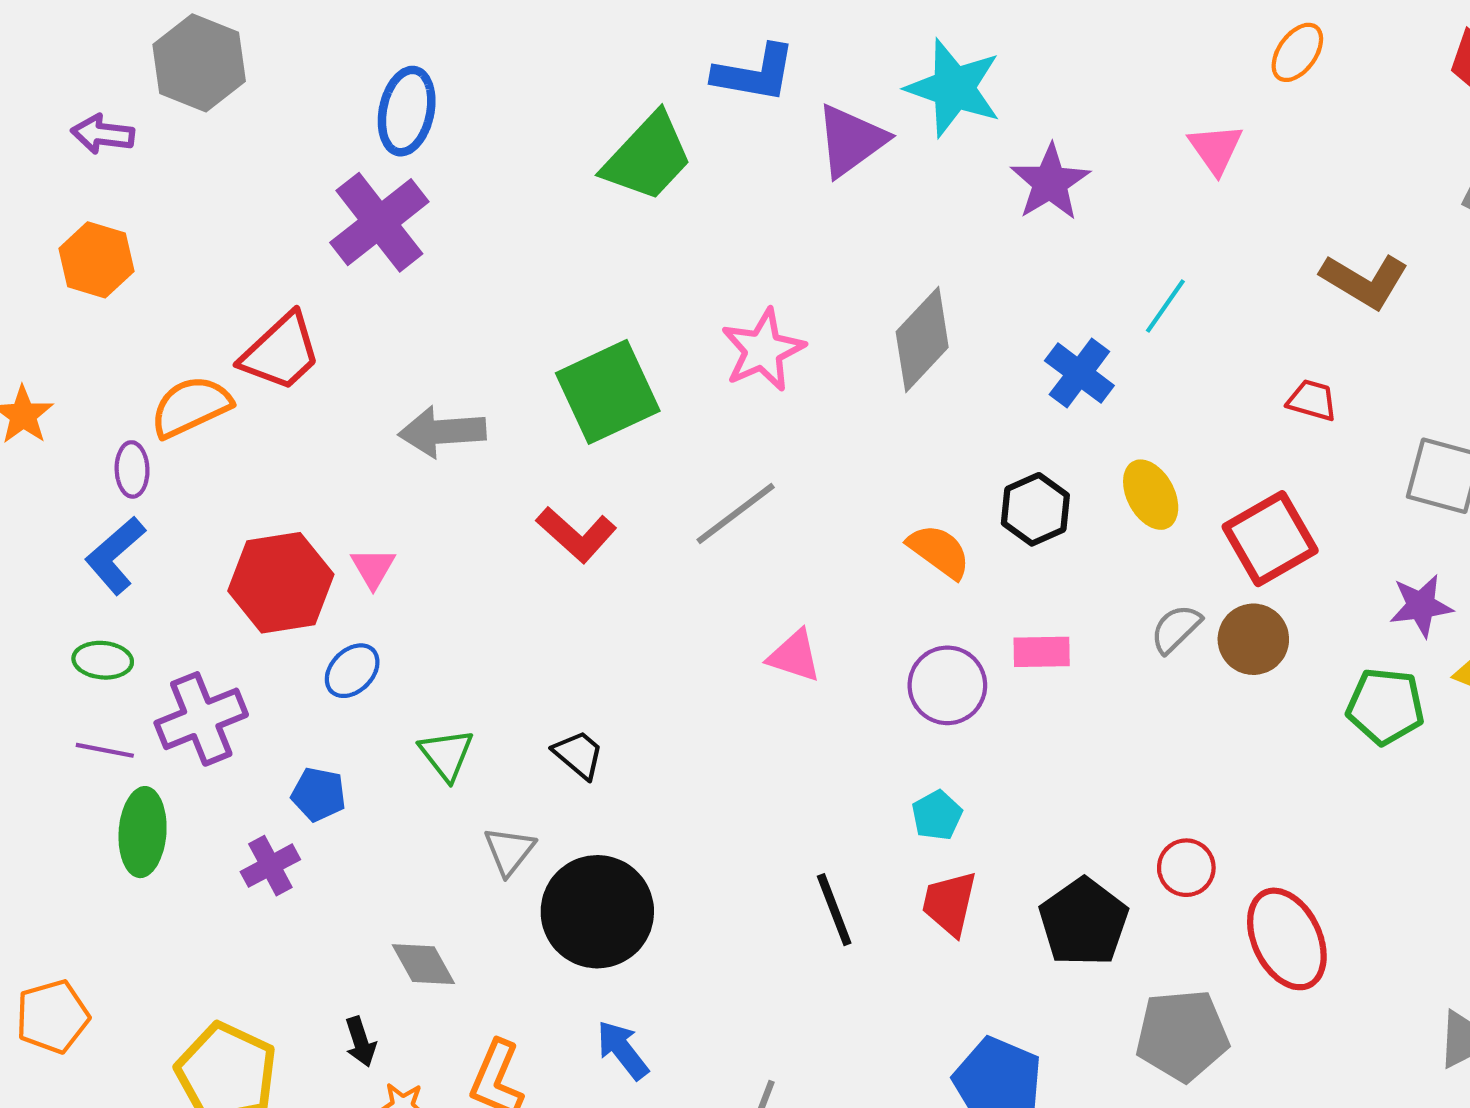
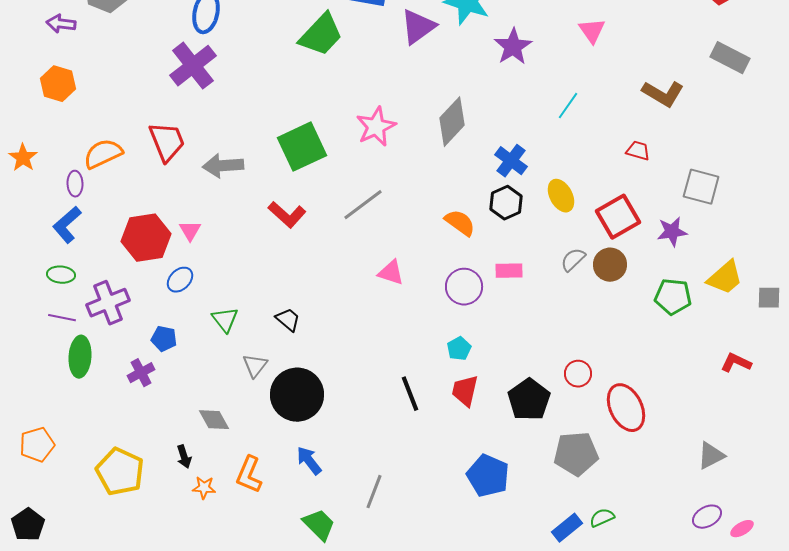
red trapezoid: (281, 352) -> (167, 142), moved, turned -69
blue cross: (1079, 373) -> (511, 161), moved
purple star: (1421, 606) -> (672, 232), moved

